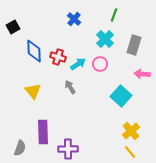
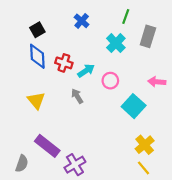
black square: (13, 27) -> (37, 30), moved
gray rectangle: (134, 45) -> (148, 36), moved
pink circle: (100, 64) -> (110, 81), moved
purple rectangle: (43, 132) -> (47, 146), turned -50
purple cross: (68, 149) -> (75, 165), turned -30

